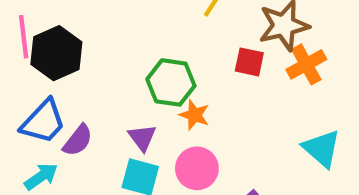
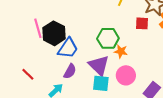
blue trapezoid: (43, 122) -> (68, 48), moved
purple triangle: (142, 138) -> (99, 65), size x1.6

